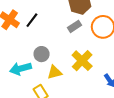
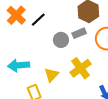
gray circle: (42, 54) -> (61, 40), moved
yellow triangle: (55, 72) -> (51, 75), turned -42

